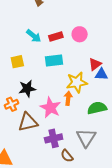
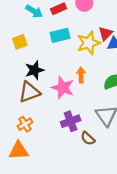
yellow star: (77, 82) -> (89, 43), moved
orange cross: (11, 104) -> (25, 124), moved
brown triangle: (28, 122) -> (29, 92), moved

